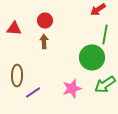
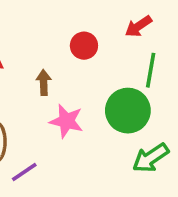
red circle: (45, 20) -> (84, 46), moved
pink star: (72, 88) -> (66, 121), moved, turned 30

